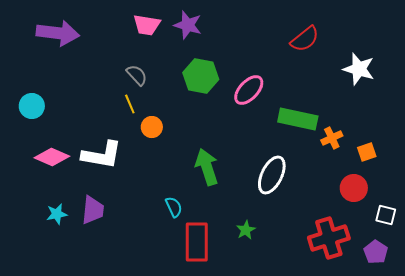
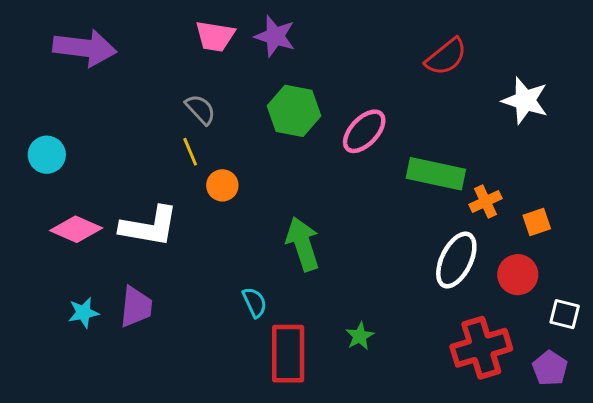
white ellipse: (272, 175) -> (456, 260), moved

